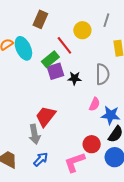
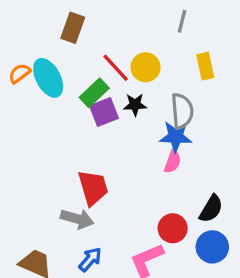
yellow circle: (82, 30) -> (146, 67), moved
black star: (74, 78) -> (135, 105), moved
blue star: (111, 115) -> (176, 137), moved
red trapezoid: (46, 116) -> (93, 188), turned 130
gray arrow: (35, 134) -> (77, 219), turned -60

